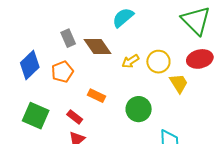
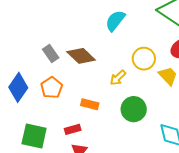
cyan semicircle: (123, 18) -> (115, 21), moved
yellow arrow: (130, 61) -> (118, 78), moved
red rectangle: (75, 117) -> (73, 129), turned -42

